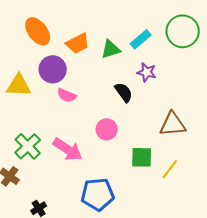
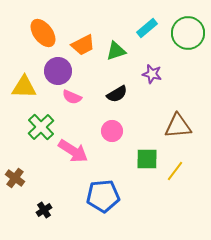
cyan rectangle: (141, 39) -> (147, 28), moved
black semicircle: (124, 92) -> (117, 94), moved, turned 95
green cross: (28, 146) -> (41, 127), moved

